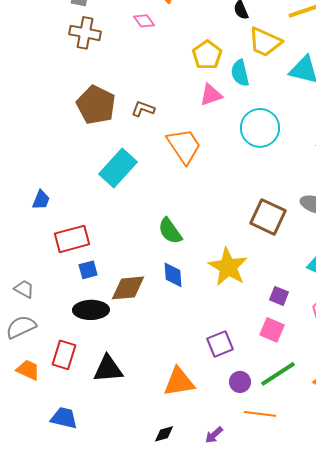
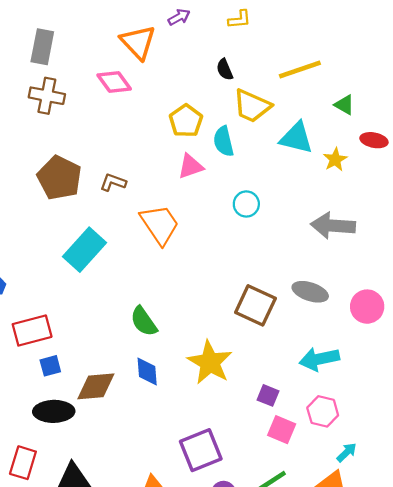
pink diamond: (144, 21) -> (114, 82), size x1.4
cyan circle: (260, 128) -> (246, 204), size x0.6
pink square: (272, 330) -> (282, 430), moved
purple square: (220, 344) -> (201, 450), size x1.4

